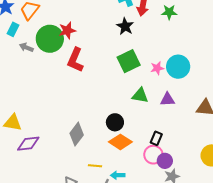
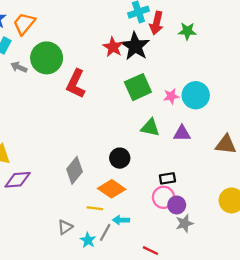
black star: (125, 26) -> (135, 46), size x1.4
red star: (67, 30) -> (113, 47), moved, turned -30
black rectangle: (156, 138) -> (167, 178), turned 56
orange diamond: (120, 142) -> (112, 189), moved

